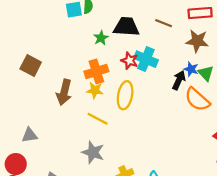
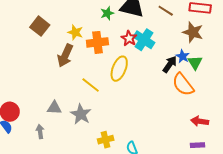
yellow star: (95, 90) -> (75, 32), moved
gray triangle: (30, 135) -> (54, 108), moved

